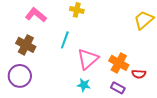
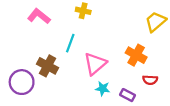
brown cross: (26, 45) -> (48, 66), moved
orange cross: (119, 63) -> (136, 55), moved
cyan star: (84, 85) -> (103, 89), moved

